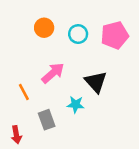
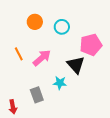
pink pentagon: (115, 35) -> (91, 45), moved
orange line: (24, 92) -> (19, 54), moved

